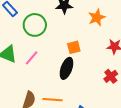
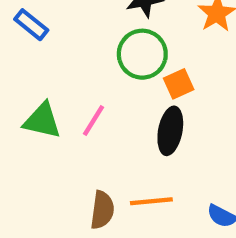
green circle: (35, 25) -> (142, 54), moved

